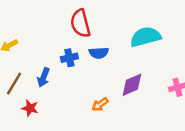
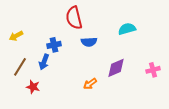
cyan semicircle: (145, 37) -> (127, 29), size x0.7
blue cross: (69, 58) -> (54, 45), moved

